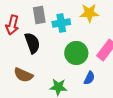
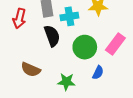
black semicircle: (32, 43) -> (52, 36), moved

